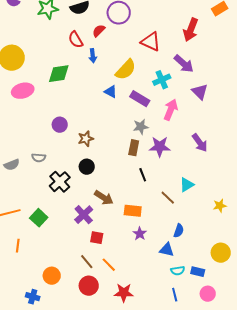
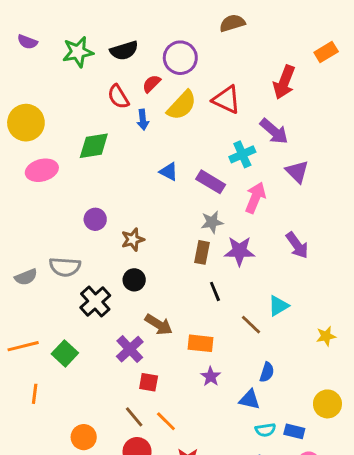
yellow semicircle: (126, 70) -> (182, 105), moved
gray semicircle: (39, 158) -> (65, 267), size x1.5

